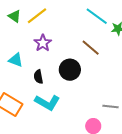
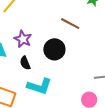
purple star: (43, 43) -> (23, 39), moved

